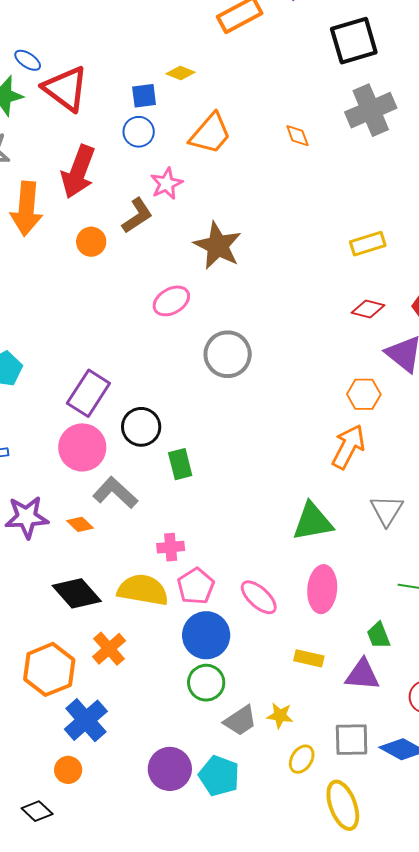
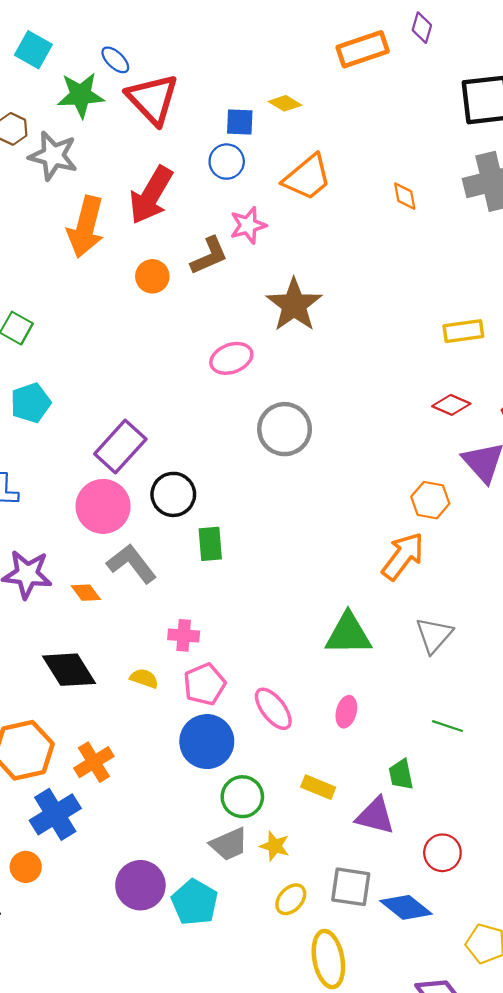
pink ellipse: (322, 589) -> (346, 712), size x0.6
yellow semicircle: (143, 590) -> (144, 678), size x0.5
orange cross: (109, 649) -> (94, 762), moved
green circle: (206, 683) -> (242, 797), moved

